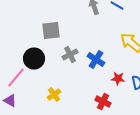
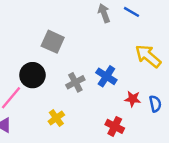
gray square: (51, 31) -> (53, 42), turned 30
gray cross: (70, 55) -> (75, 82), moved

